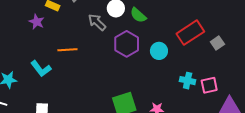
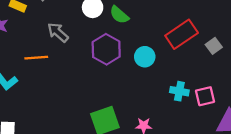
gray arrow: (97, 22) -> (58, 32), moved

